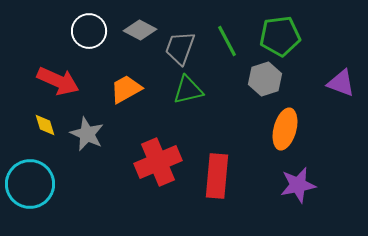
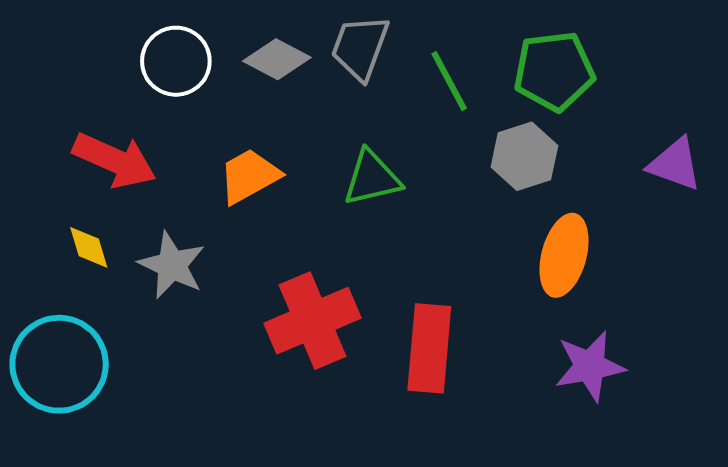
gray trapezoid: (180, 48) -> (360, 47), moved

